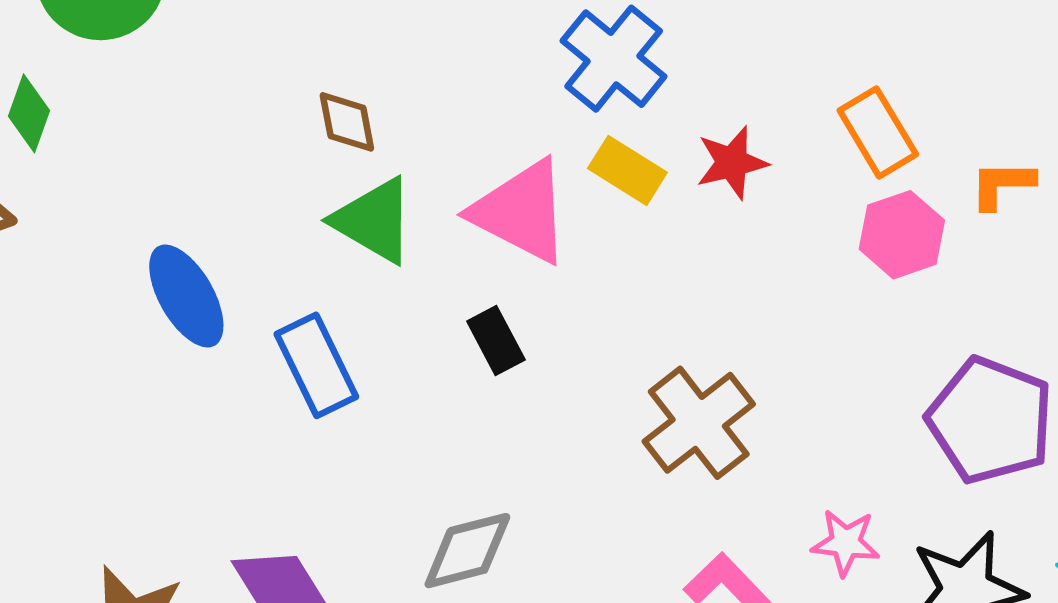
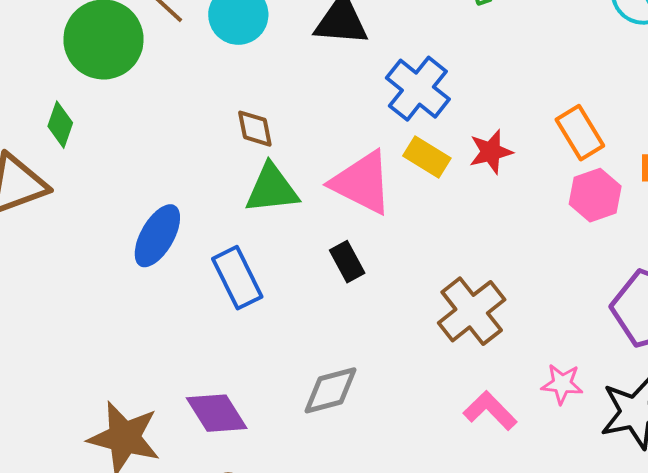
green triangle: (374, 221) -> (272, 189), turned -36
blue ellipse: (186, 296) -> (157, 236), turned 60

